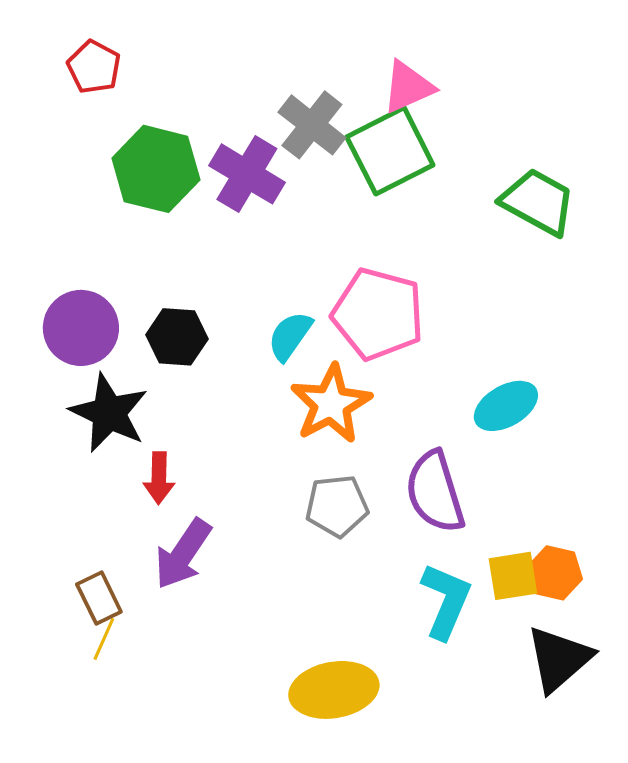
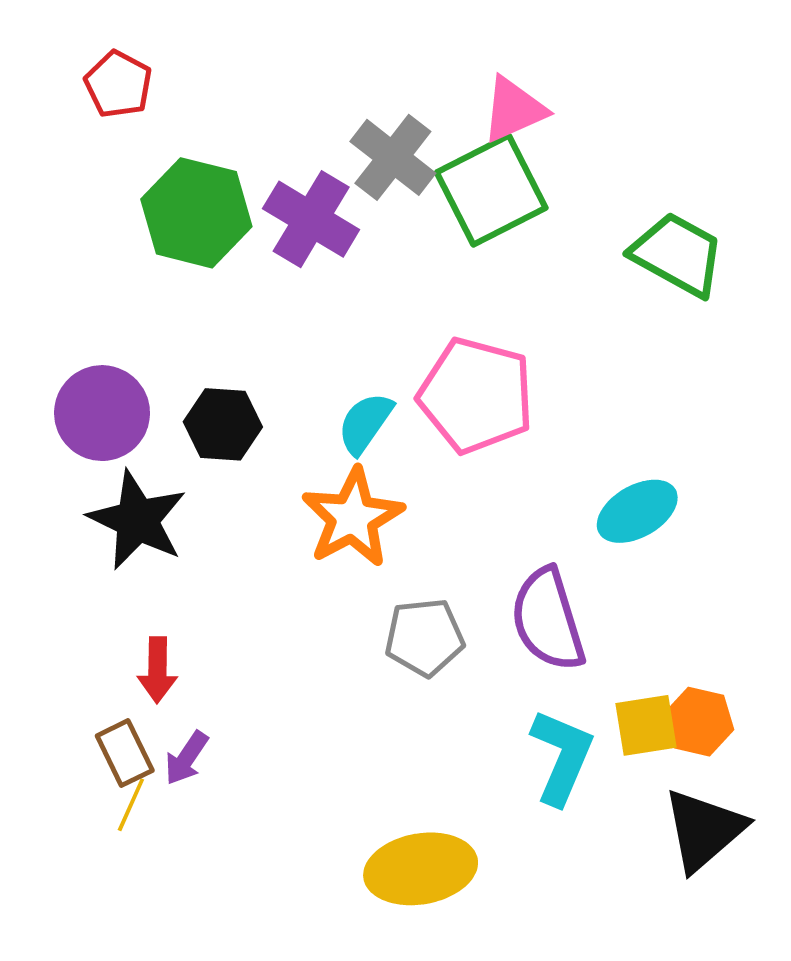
orange star: (331, 404) -> (353, 518), moved
red arrow: (159, 478) -> (157, 670), moved
purple arrow: (183, 554) -> (186, 758), moved, size x0.6

